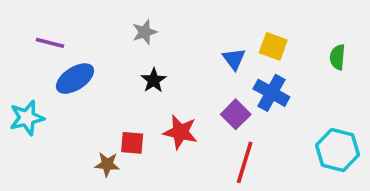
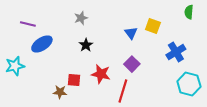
green semicircle: (338, 57) -> (189, 12), moved
blue cross: (271, 93) -> (176, 52), moved, turned 30
red line: (245, 162) -> (123, 91), moved

